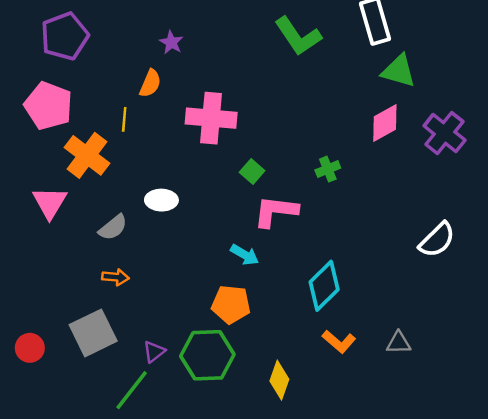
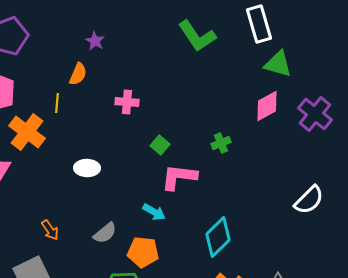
pink cross: (211, 118) -> (127, 102), size x0.6
gray semicircle: (113, 227) -> (105, 233), moved
orange arrow: (115, 277) -> (50, 230), turned 50

